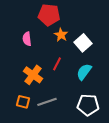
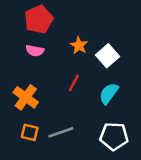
red pentagon: (49, 15) -> (39, 19), moved, turned -30
pink semicircle: (27, 39) -> (35, 51), turned -72
orange cross: (33, 75) -> (26, 97), moved

